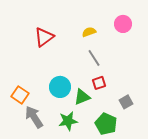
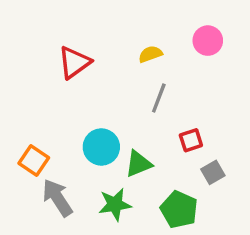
gray line: (94, 58) -> (159, 98), turned 54
red square: (99, 83) -> (191, 140), moved

